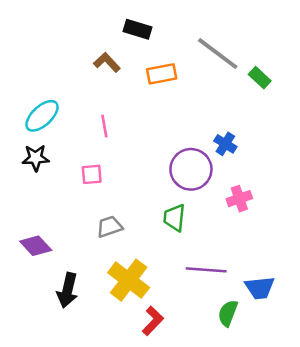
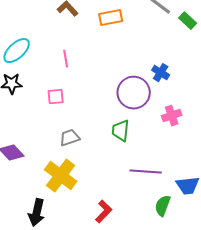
yellow cross: (129, 280) -> (61, 176), moved
black arrow: (67, 290) -> (37, 213), moved

